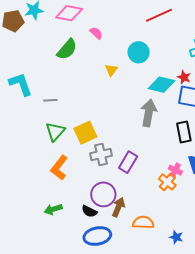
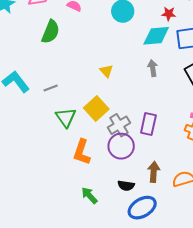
yellow triangle: (111, 70) -> (106, 71), moved
red star: (184, 77) -> (169, 14), moved
gray arrow: (149, 113) -> (153, 68), size x0.6
purple circle: (103, 194) -> (121, 146), moved
green arrow: (53, 209) -> (89, 195), turned 84

